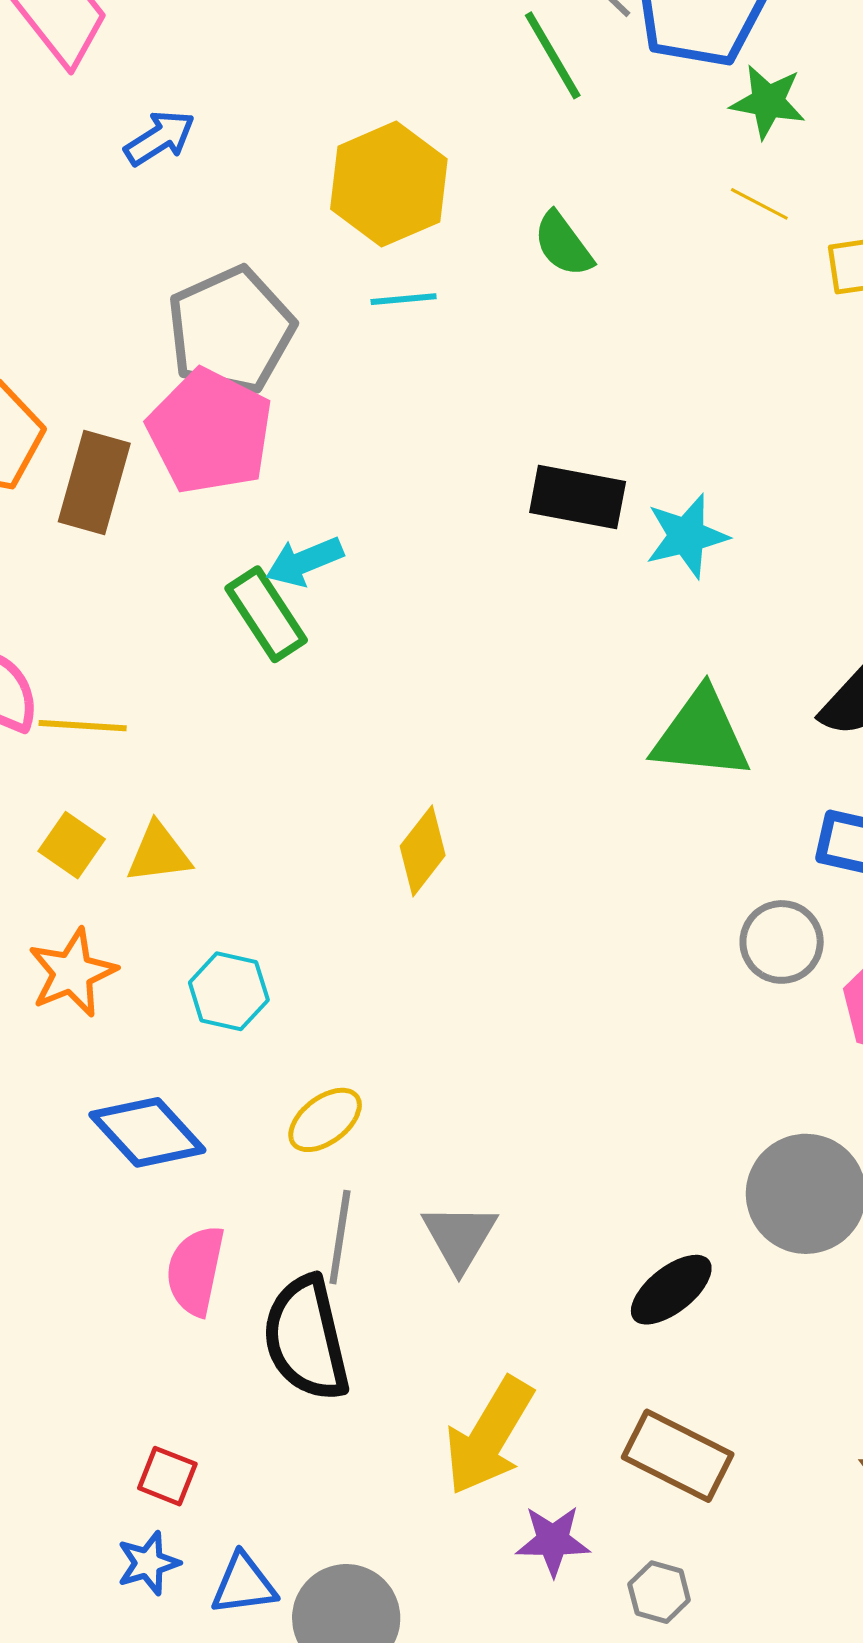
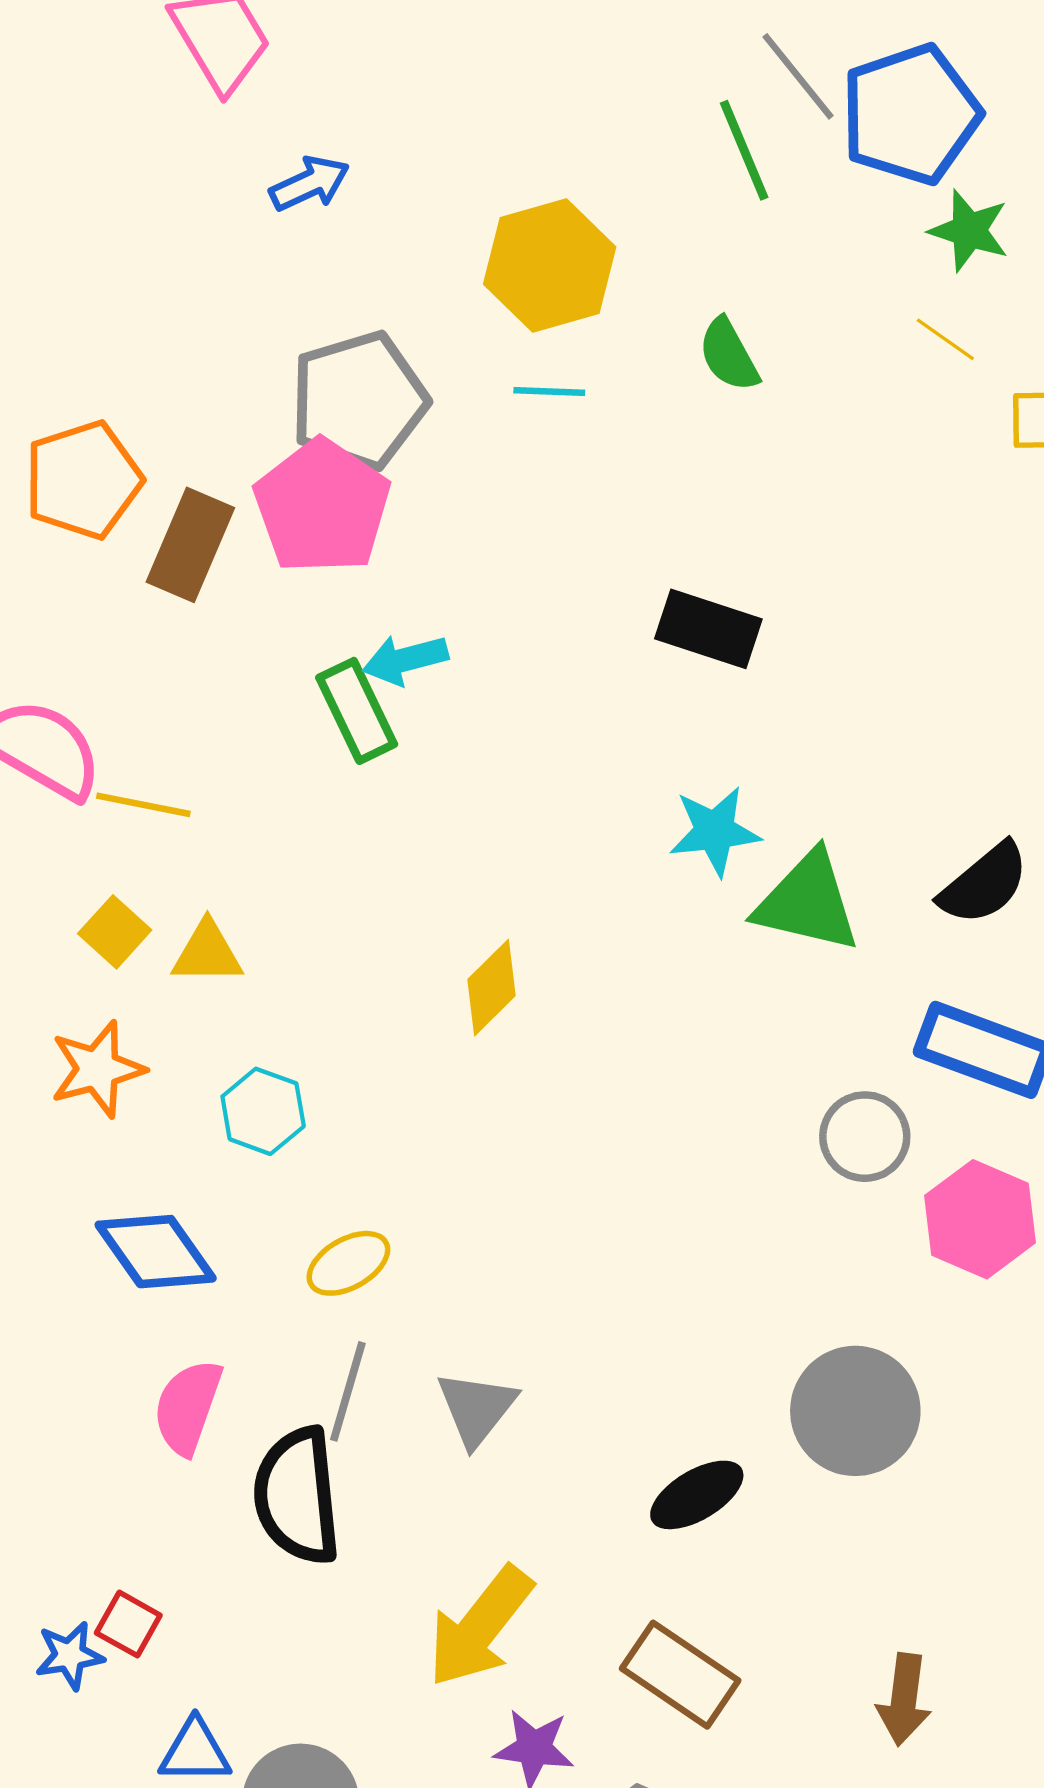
cyan star: (687, 536) -> (715, 831), moved
blue star: (148, 1563) -> (70, 1655), moved

